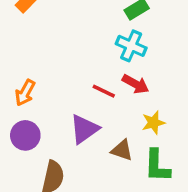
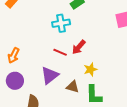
cyan cross: (131, 46) -> (61, 23), moved, turned -30
red arrow: (135, 84) -> (79, 47), turned 105

